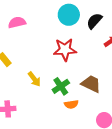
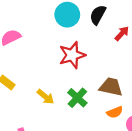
orange semicircle: (71, 104) -> (115, 112), moved

